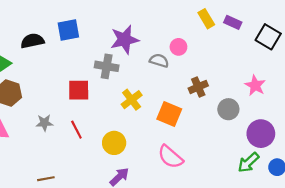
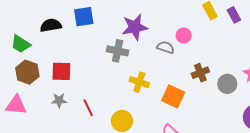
purple rectangle: (233, 22) -> (234, 15), turned 35
red square: (79, 90) -> (61, 71), moved
yellow cross: (132, 100) -> (139, 82), turned -36
gray circle: (228, 109) -> (227, 84), moved

